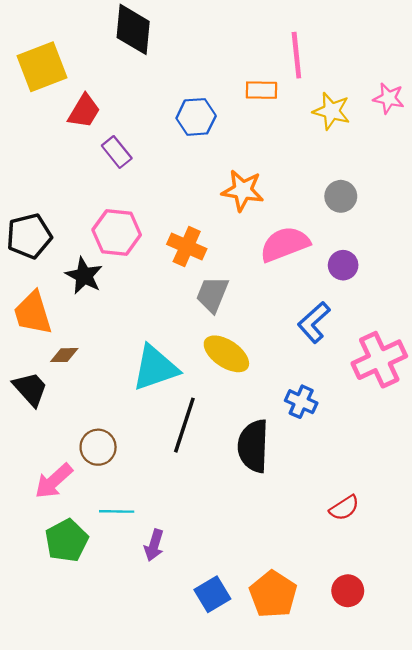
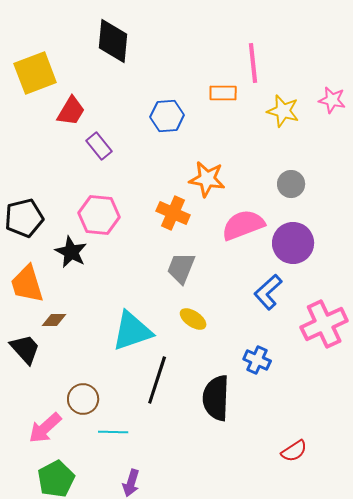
orange cross: (187, 246) -> (173, 213), moved
purple circle: (343, 265) -> (293, 243), size x1.6
yellow ellipse: (226, 354) -> (193, 319), size x0.7
cyan line: (117, 511) -> (113, 432), moved

